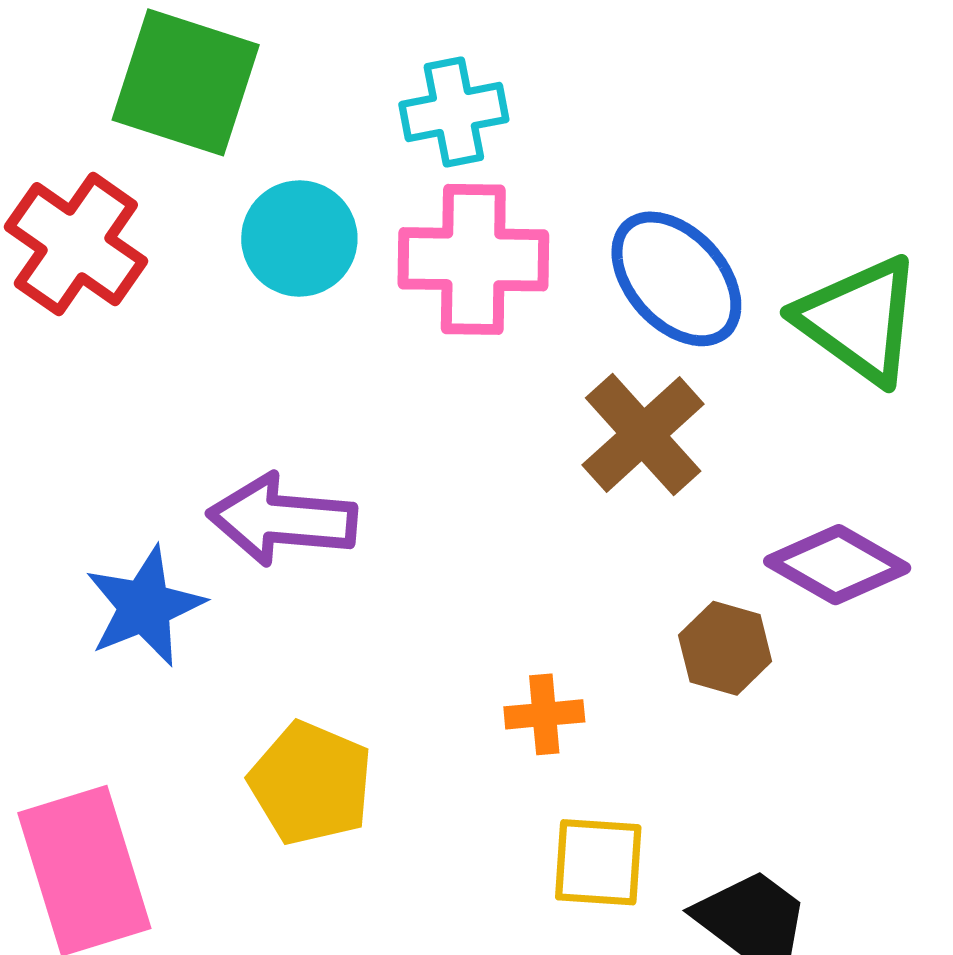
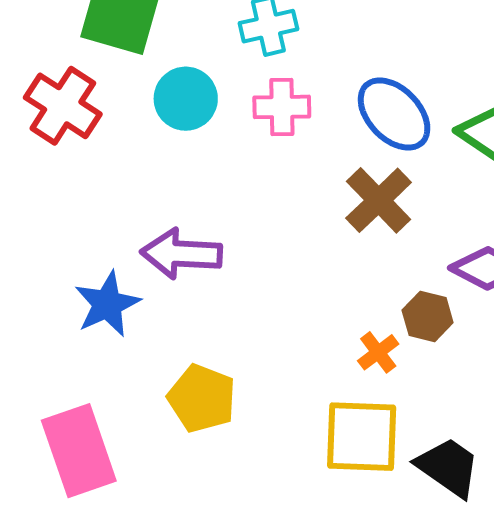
pink cross: (473, 259) -> (282, 107), size x0.7
orange cross: (544, 714) -> (378, 352), moved, turned -30
yellow square: (598, 862) -> (362, 437), size x1.5

